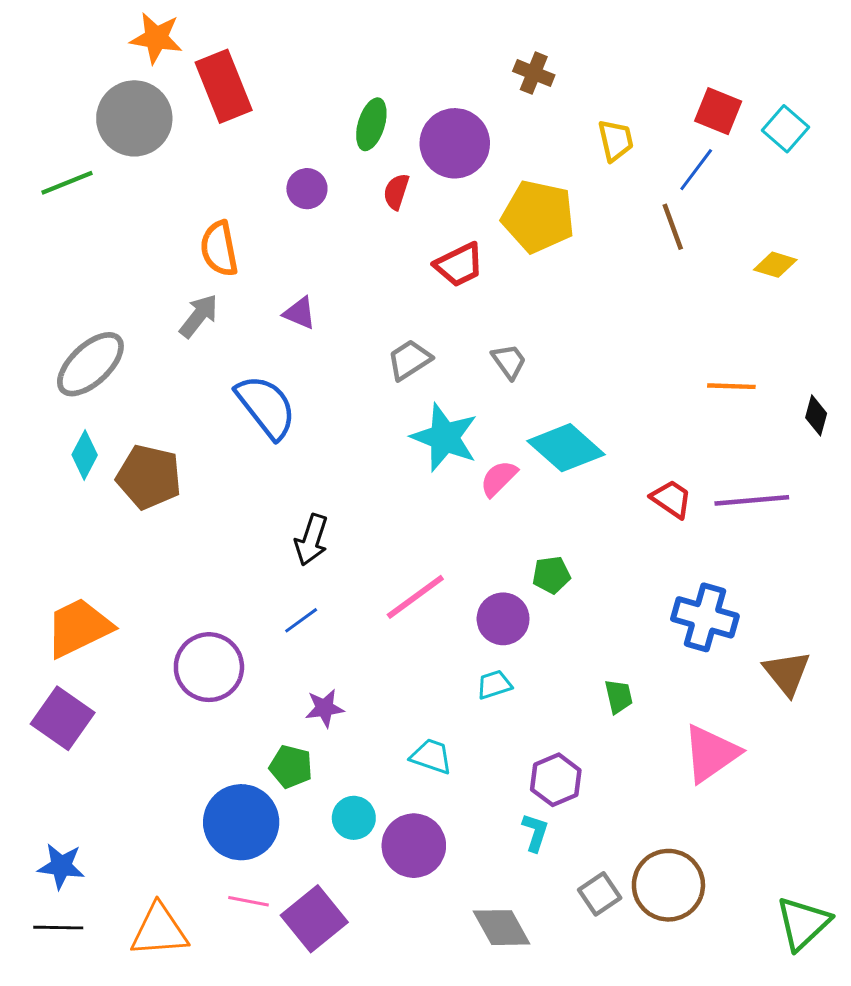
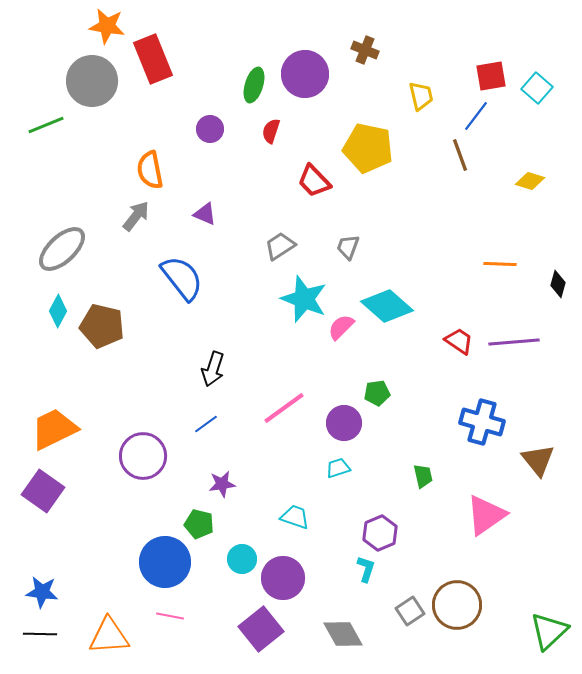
red square: (718, 111) -> (491, 76), turned -32
purple circle: (455, 143) -> (305, 74), moved
red trapezoid: (459, 265) -> (314, 181), turned 72
gray trapezoid: (509, 361) -> (348, 247), turned -124
purple square: (314, 919) -> (261, 629), moved

